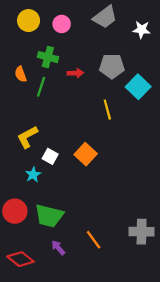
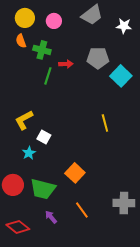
orange semicircle: (21, 74) -> (21, 41), moved
green line: (41, 87) -> (48, 76), moved
yellow line: (107, 110) -> (105, 123), moved
orange square: (86, 154) -> (75, 173), moved

